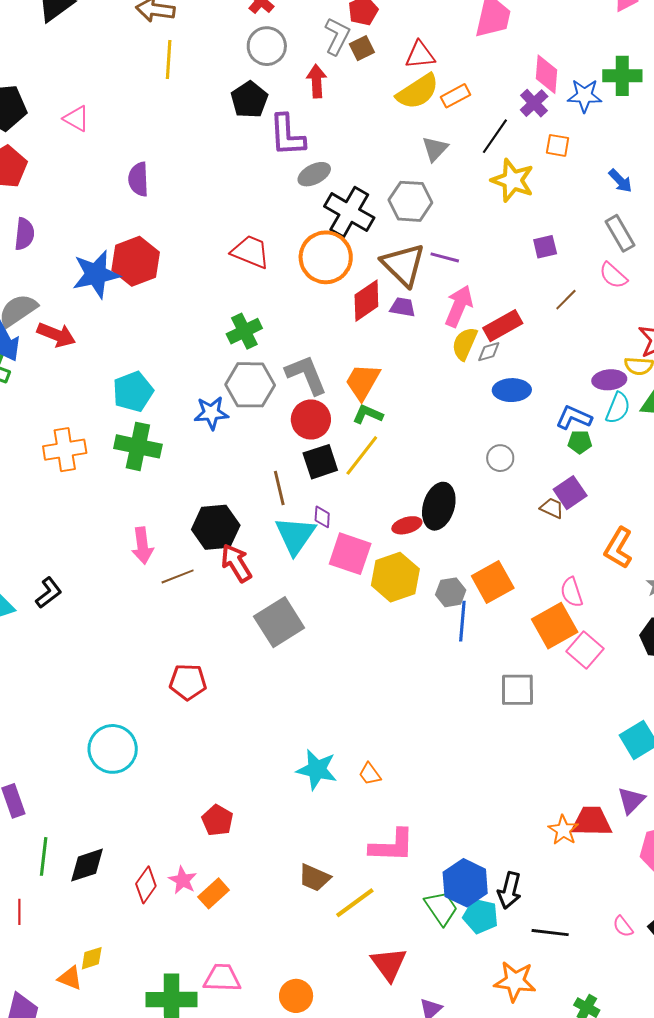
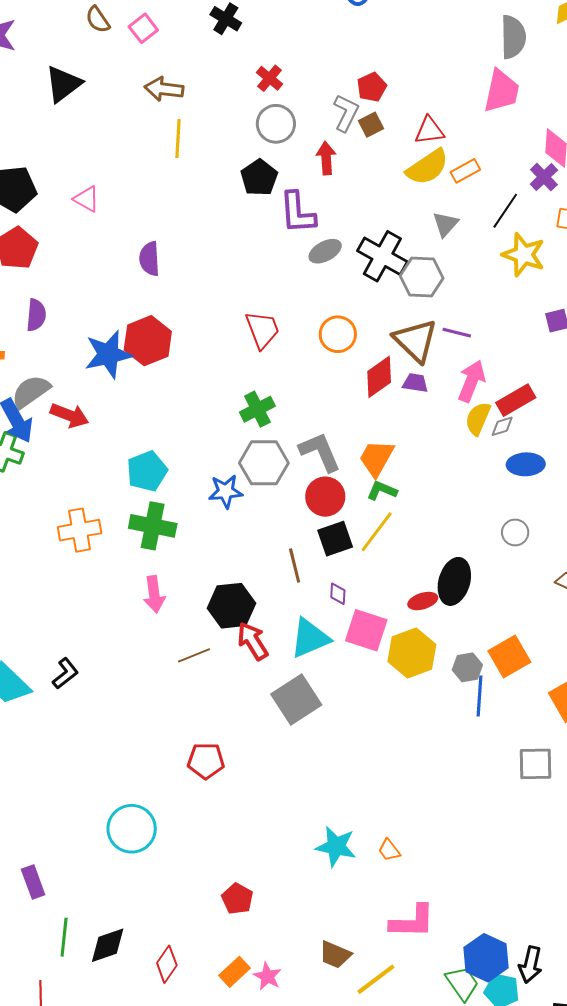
black cross: (349, 212) -> (382, 256), moved
red trapezoid: (250, 252) -> (262, 330), turned 48
orange circle: (326, 257) -> (338, 334), size x0.7
cyan triangle: (295, 535) -> (310, 638), moved, turned 33
pink arrow: (142, 546) -> (154, 594), moved
pink star: (183, 880) -> (267, 976), moved

